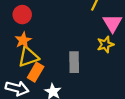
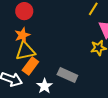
gray rectangle: (74, 62) -> (67, 75), moved, turned -72

